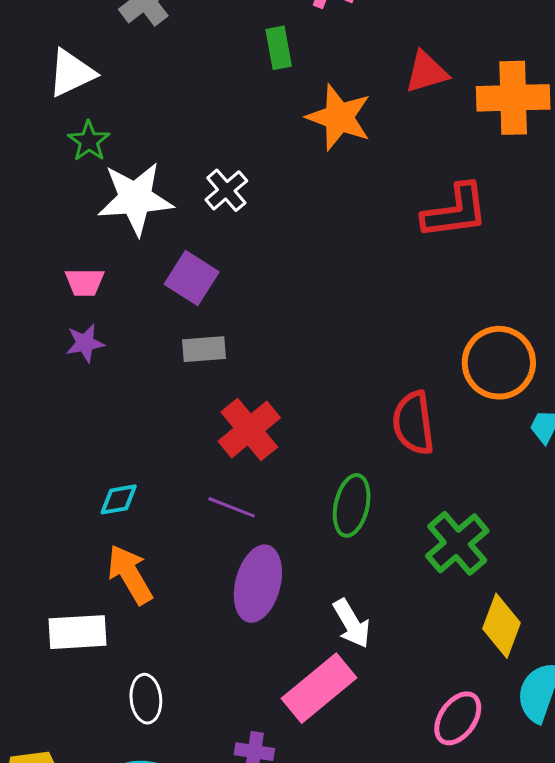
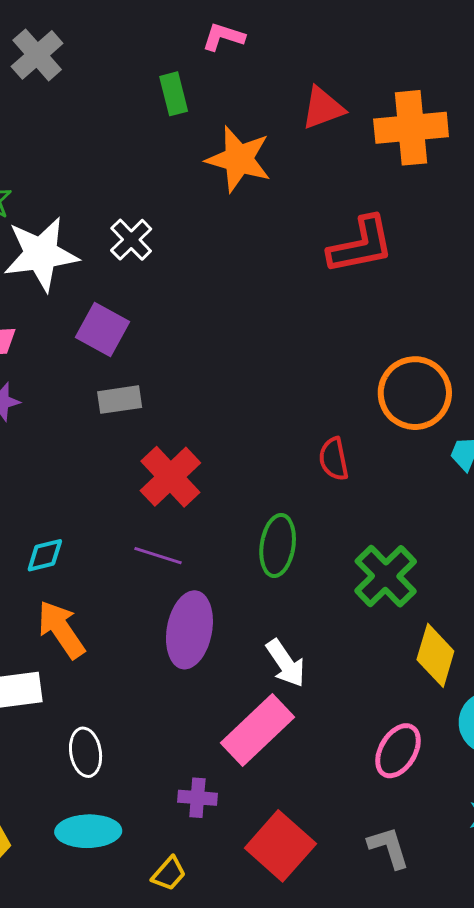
red semicircle: (413, 423) -> (334, 459), size x0.7

